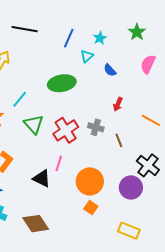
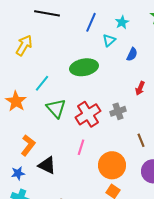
blue semicircle: (110, 70) -> (132, 54), turned -112
gray cross: (96, 127) -> (118, 111), turned -35
brown line: (119, 140) -> (141, 140), moved
black triangle: (42, 178) -> (47, 165), moved

